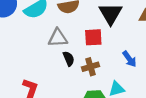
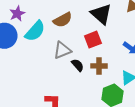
brown cross: (91, 67) -> (99, 66), turned 35

